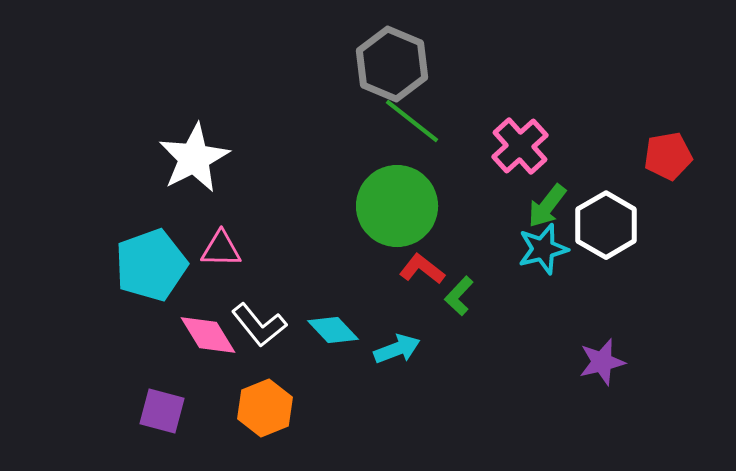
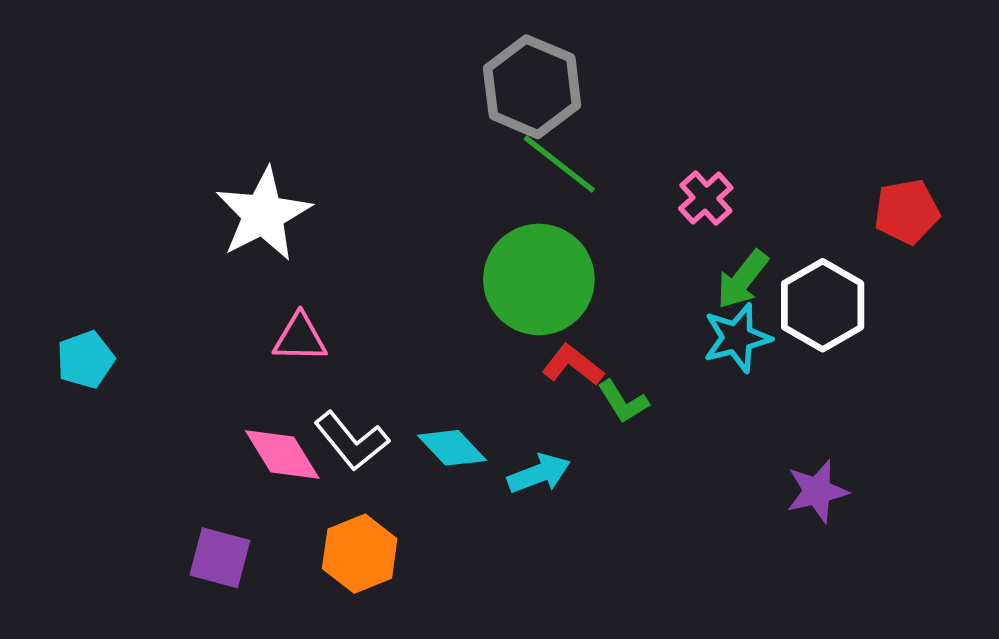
pink cross: (520, 146) -> (706, 198), size x0.7
cyan pentagon: (151, 265) -> (85, 360), moved, size x0.6
green L-shape: (459, 296) -> (623, 402), turned -75

